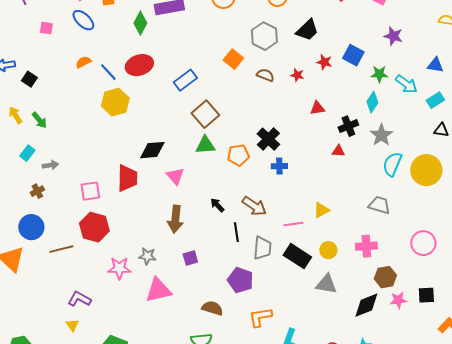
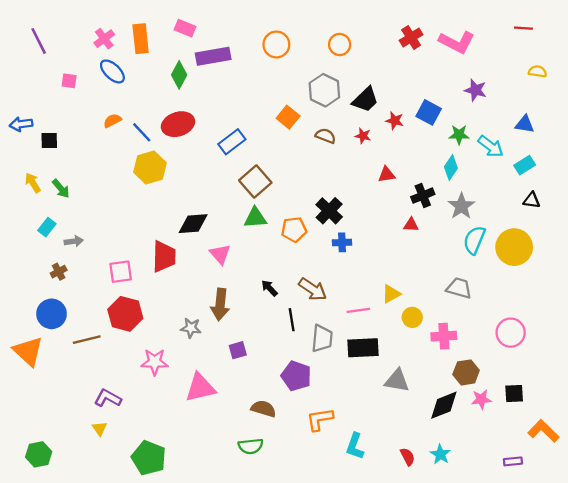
black trapezoid: (307, 30) -> (365, 100), moved
black square: (29, 79) -> (49, 141), turned -35
yellow circle: (328, 250) -> (412, 317), moved
gray star: (147, 256) -> (191, 328), moved
black rectangle: (297, 256) -> (363, 348), turned -36

